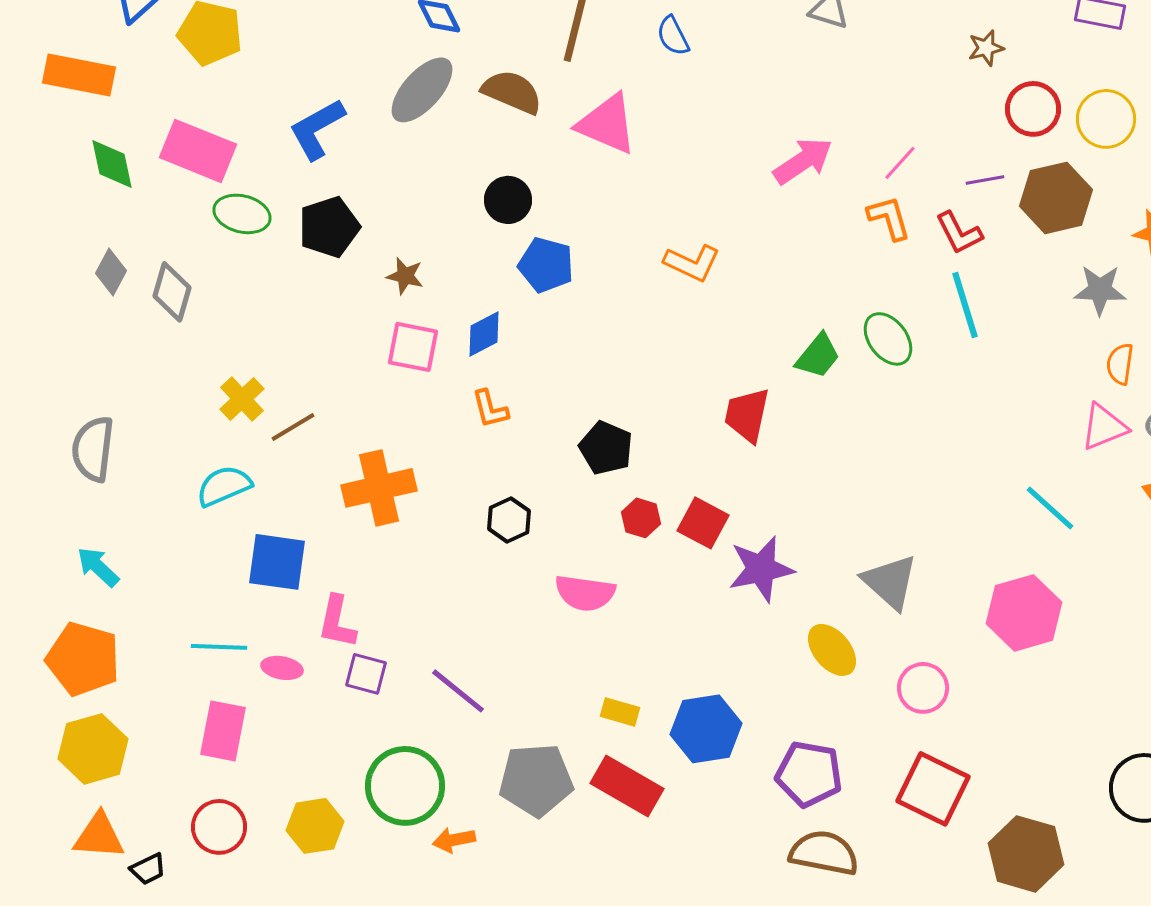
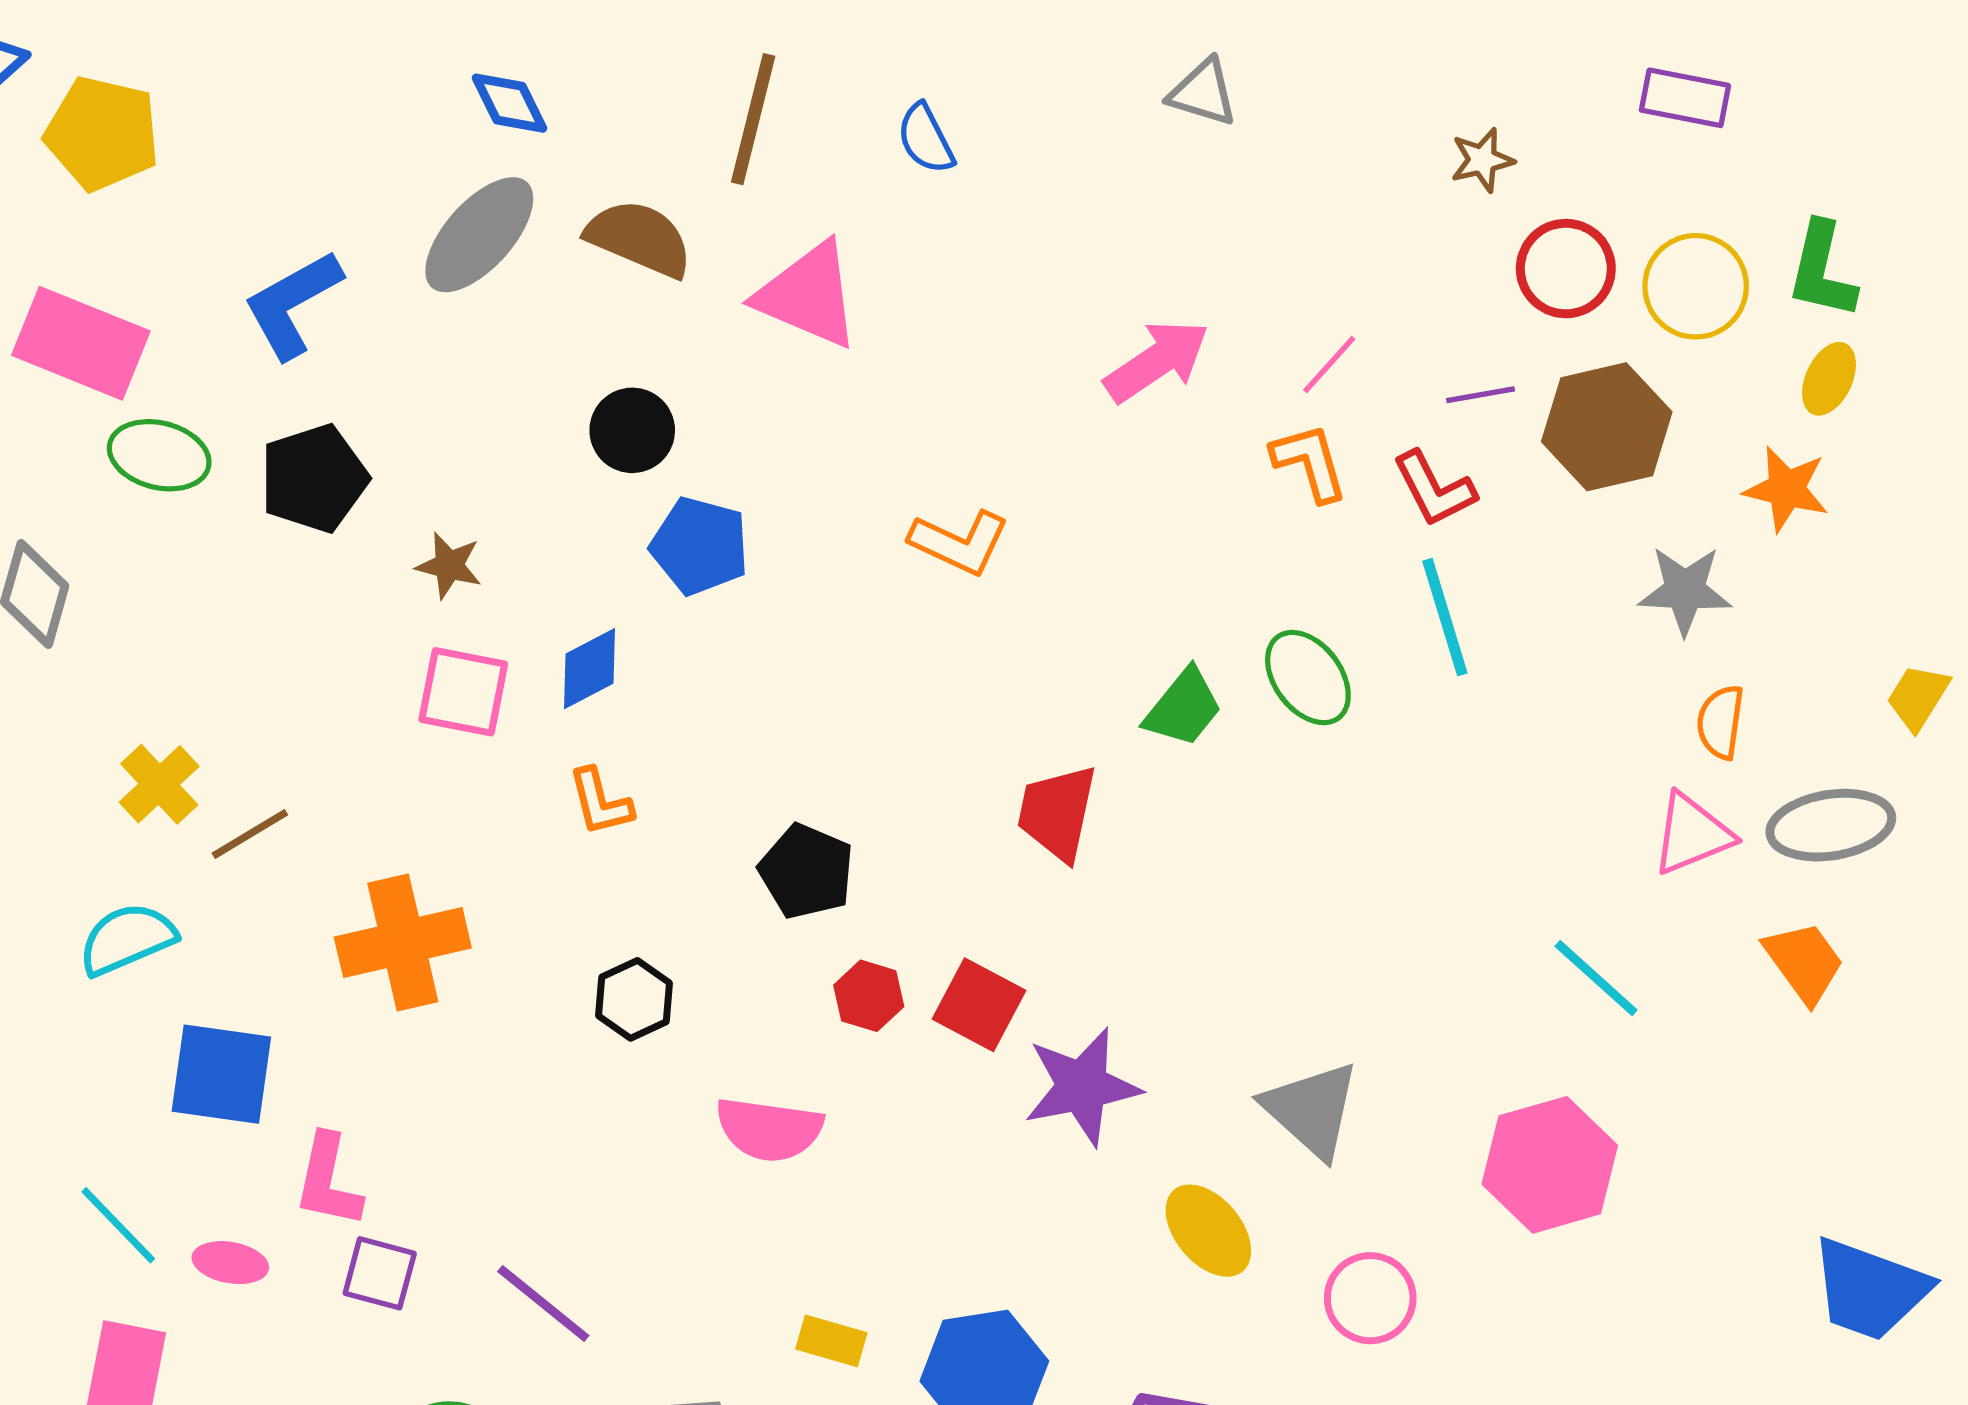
cyan line: (219, 647) -> (118, 1225), turned 44

